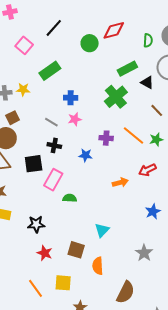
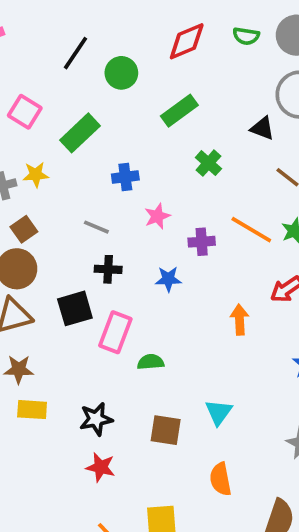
green semicircle: (148, 40) -> (246, 36), moved, turned 104
green circle: (90, 43) -> (121, 73), moved
pink square: (24, 45) -> (25, 112), moved
green rectangle: (127, 69) -> (179, 111), moved
green cross: (116, 97) -> (208, 163), size x0.6
pink star: (75, 119) -> (157, 216), moved
orange arrow: (120, 182) -> (240, 320), turned -70
brown square: (76, 250) -> (166, 430), moved
red star: (45, 253) -> (101, 467), moved

